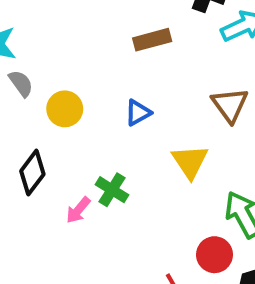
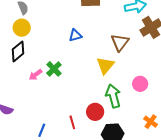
yellow circle: (65, 109) -> (22, 28), moved
yellow triangle: (190, 162) -> (105, 65), moved

